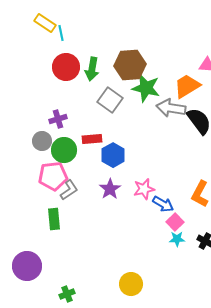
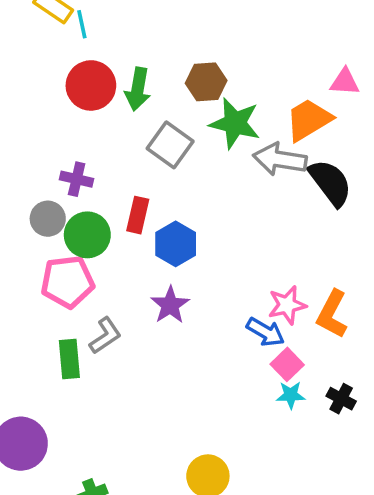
brown hexagon: (130, 65) -> (206, 82), size x0.7
purple cross: (58, 119) -> (77, 179), turned 30
red rectangle: (92, 139) -> (138, 215), turned -72
pink star: (144, 189) -> (287, 305), moved
gray L-shape: (69, 190) -> (105, 336), moved

